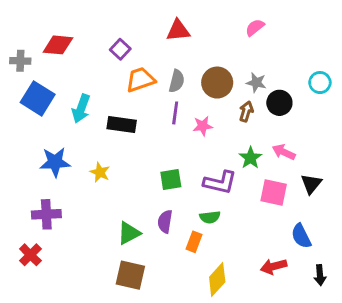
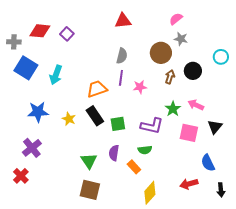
purple square: (120, 49) -> (67, 34), moved
orange trapezoid: (140, 80) -> (97, 89), moved
brown circle: (217, 83) -> (161, 53), moved
gray star: (256, 83) -> (181, 39), moved
black rectangle: (122, 125) -> (95, 116), moved, turned 48
purple cross: (46, 214) -> (32, 148), turned -36
green triangle: (129, 233) -> (89, 161), turned -36
orange rectangle: (194, 242) -> (134, 167), turned -64

